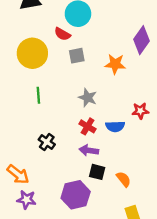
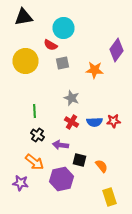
green line: (38, 95) -> (34, 111), moved
red star: (140, 111) -> (114, 121), moved
purple arrow: (89, 150) -> (60, 145), moved
orange arrow: (18, 174) -> (34, 162), moved

